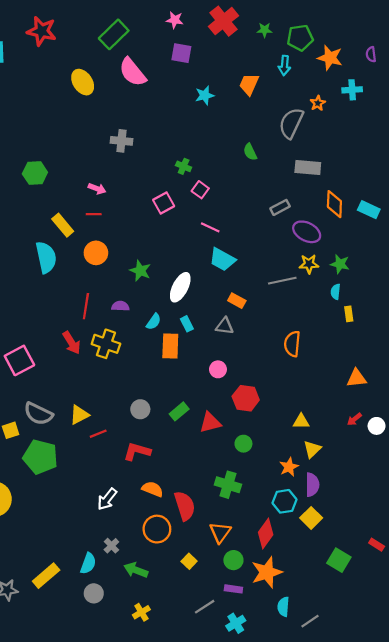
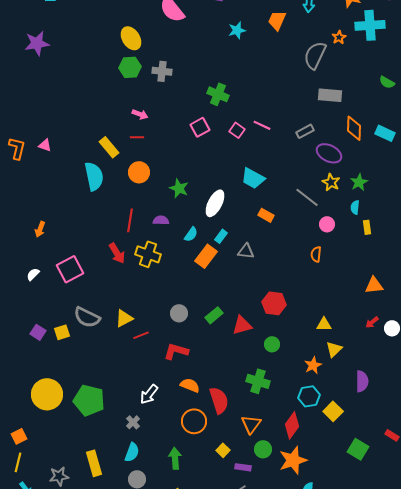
yellow ellipse: (83, 82) -> (131, 38), moved
cyan cross: (352, 90) -> (370, 25), size x1.6
green semicircle: (250, 152) -> (387, 82), moved, turned -35
green cross: (184, 166) -> (218, 94), size x1.5
green hexagon: (35, 173) -> (130, 67), moved
pink square: (200, 190) -> (237, 130), moved
pink line: (210, 227) -> (262, 125), moved
yellow star: (309, 264) -> (331, 182), turned 30
green star: (340, 264) -> (359, 182), turned 30
gray line: (282, 281) -> (307, 197), turned 50
cyan rectangle: (187, 324) -> (221, 236), turned 64
gray triangle: (225, 326) -> (246, 251), moved
orange semicircle: (292, 344) -> (316, 254), size x0.7
orange rectangle: (170, 346) -> (206, 256), turned 35
pink circle: (218, 369) -> (327, 224), moved
green pentagon: (40, 457) -> (89, 400), moved
purple semicircle: (312, 485) -> (362, 381), moved
gray cross: (111, 546) -> (133, 422), moved
green arrow: (136, 570) -> (175, 458), turned 65
yellow rectangle: (46, 576) -> (94, 463), turned -65
purple rectangle: (233, 589) -> (243, 467), moved

